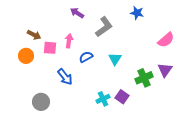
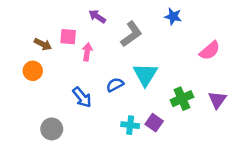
pink square: (50, 48) -> (68, 37), moved
blue semicircle: (86, 57) -> (115, 85), moved
cyan triangle: (115, 59) -> (145, 75), size x1.5
purple triangle: (165, 70) -> (217, 100), moved
cyan cross: (103, 99) -> (130, 125), turned 32

